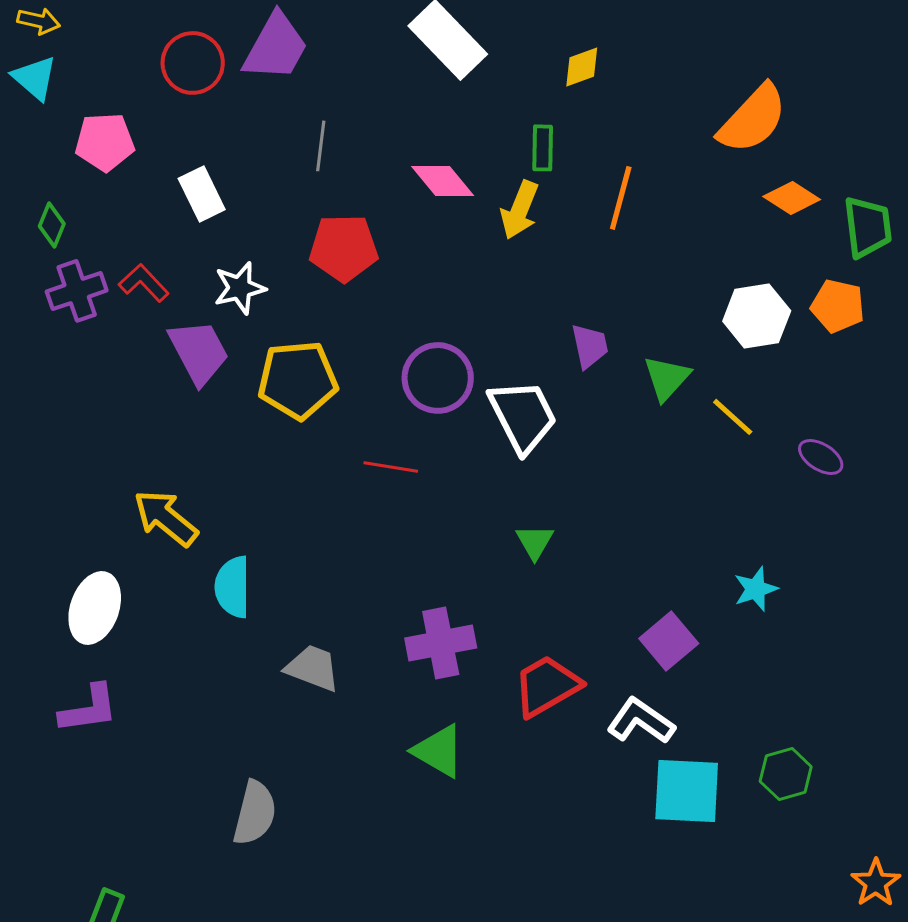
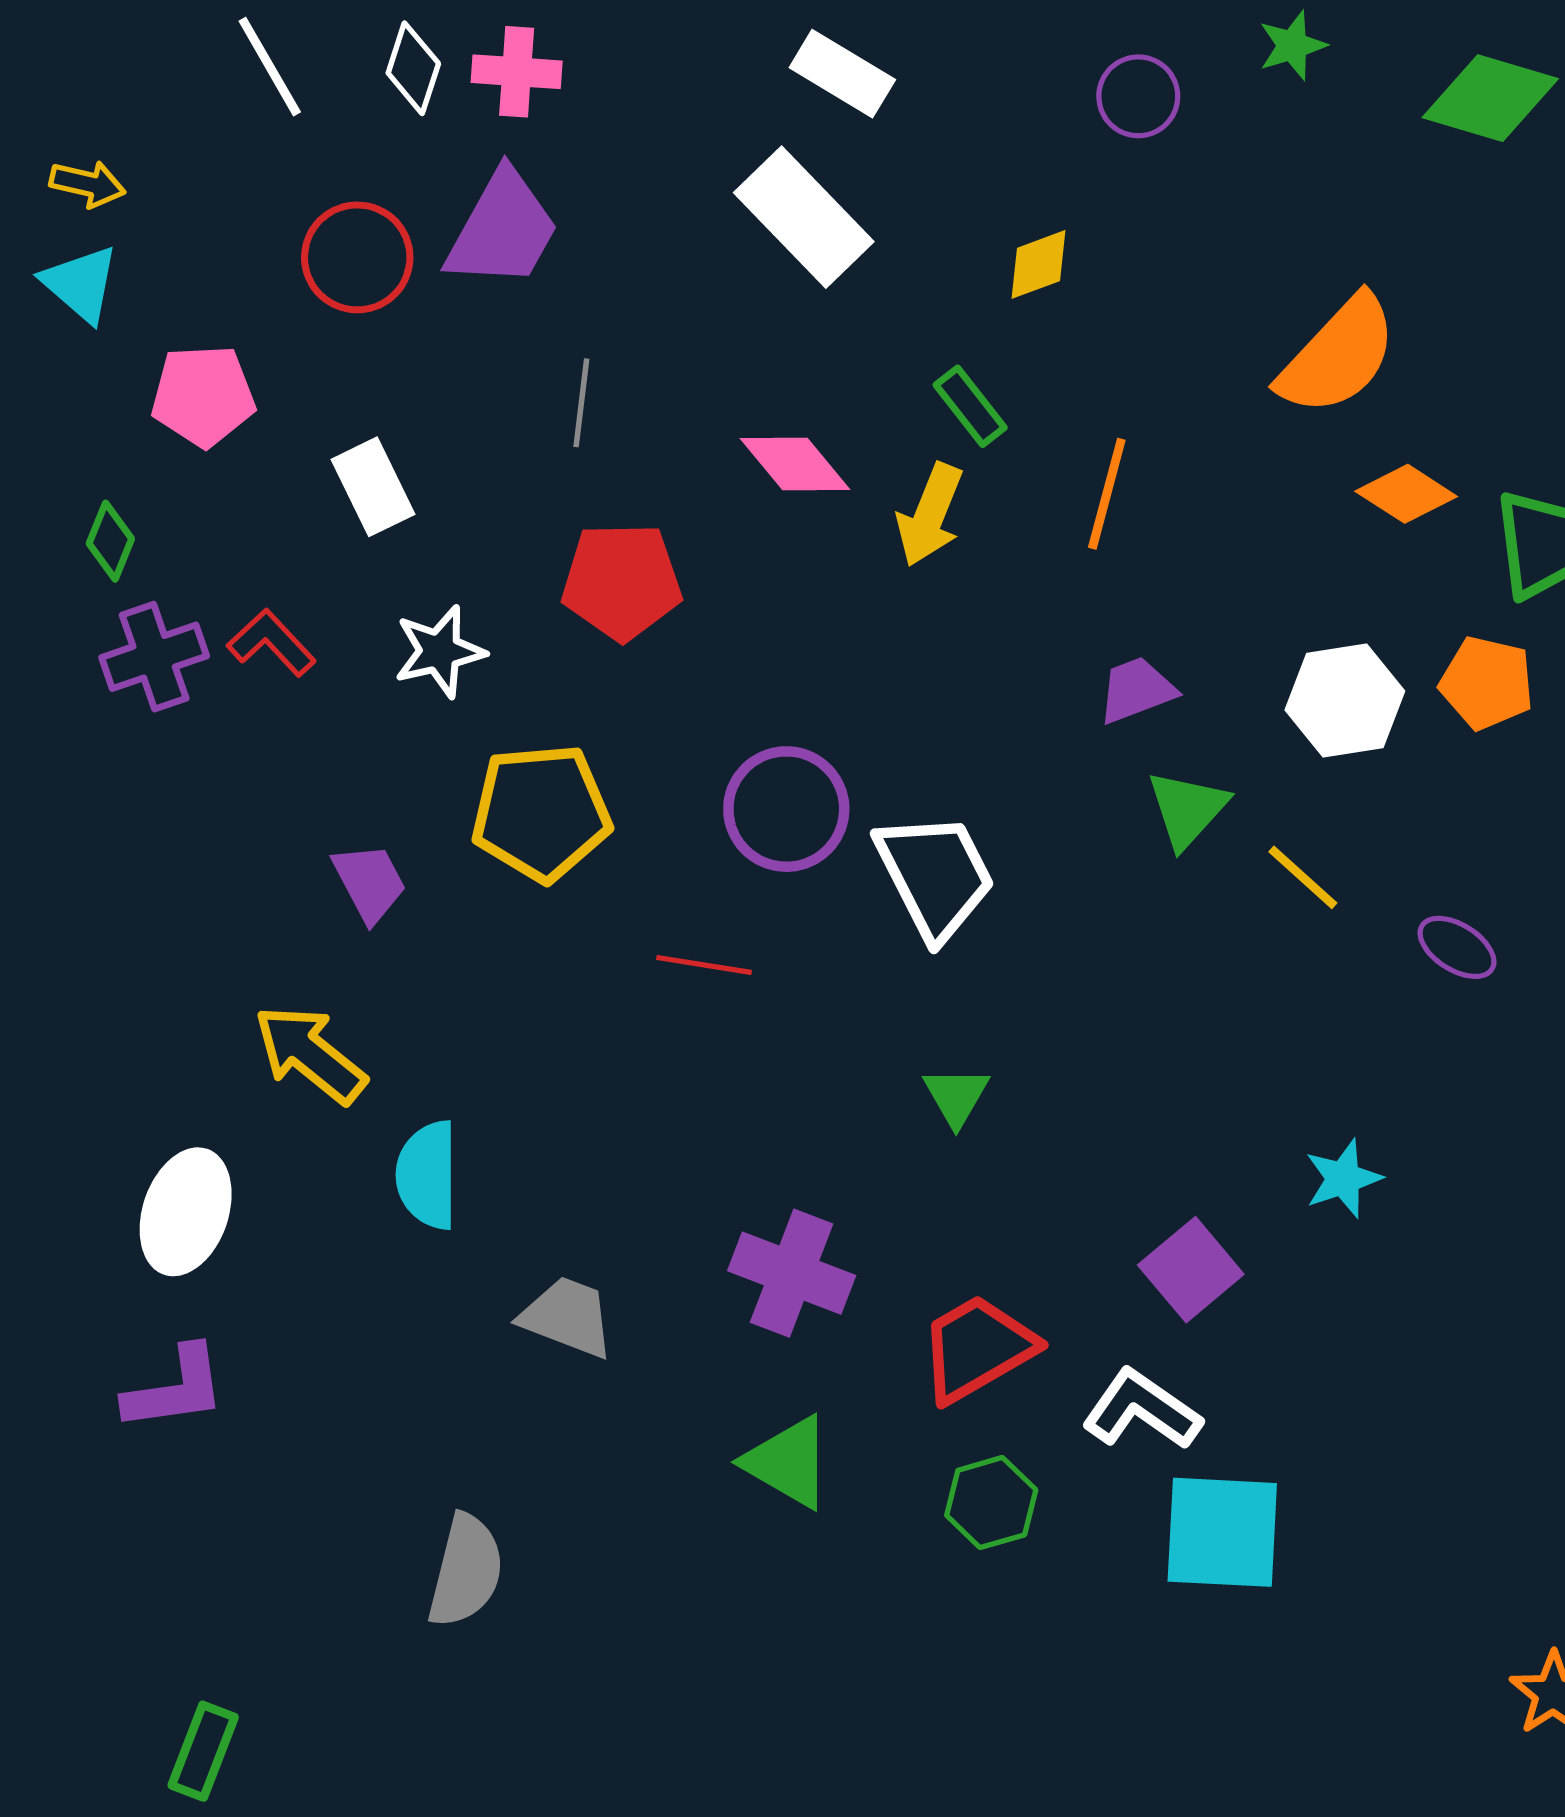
green rectangle: (543, 148) -> (970, 406), turned -39
purple trapezoid: (590, 346) -> (1137, 690), moved, turned -99
purple trapezoid: (199, 352) -> (369, 883), moved, size x0.7
purple cross: (441, 643) -> (792, 1273), turned 32
green hexagon: (786, 774) -> (991, 1503), moved

